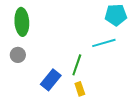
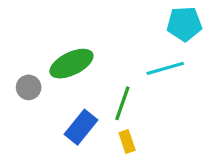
green ellipse: (22, 22) -> (71, 64), moved, turned 68

